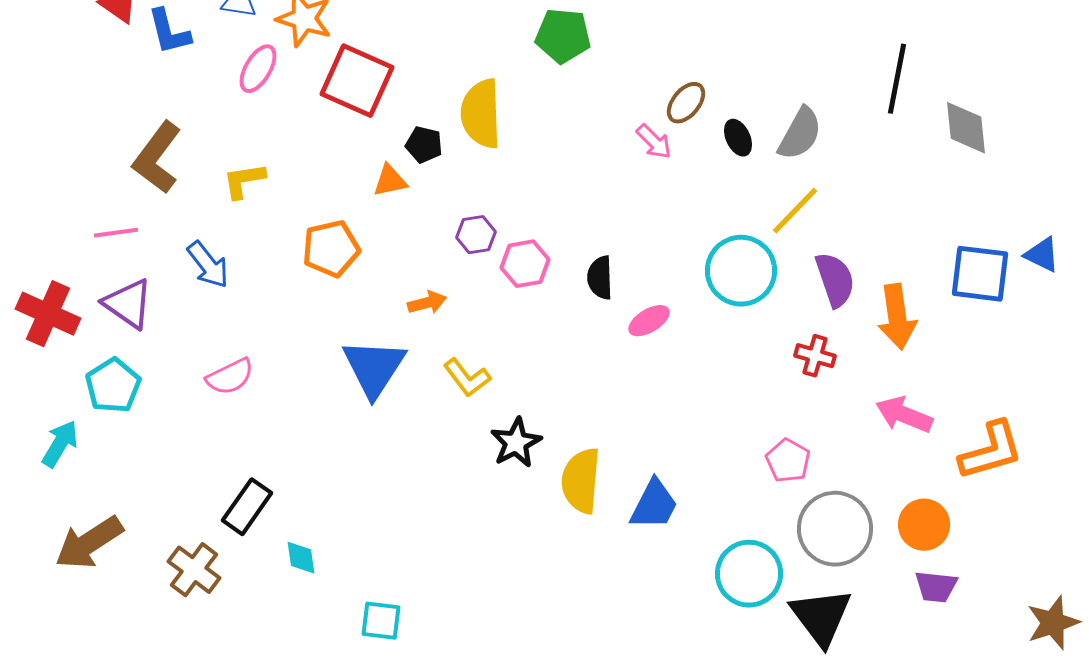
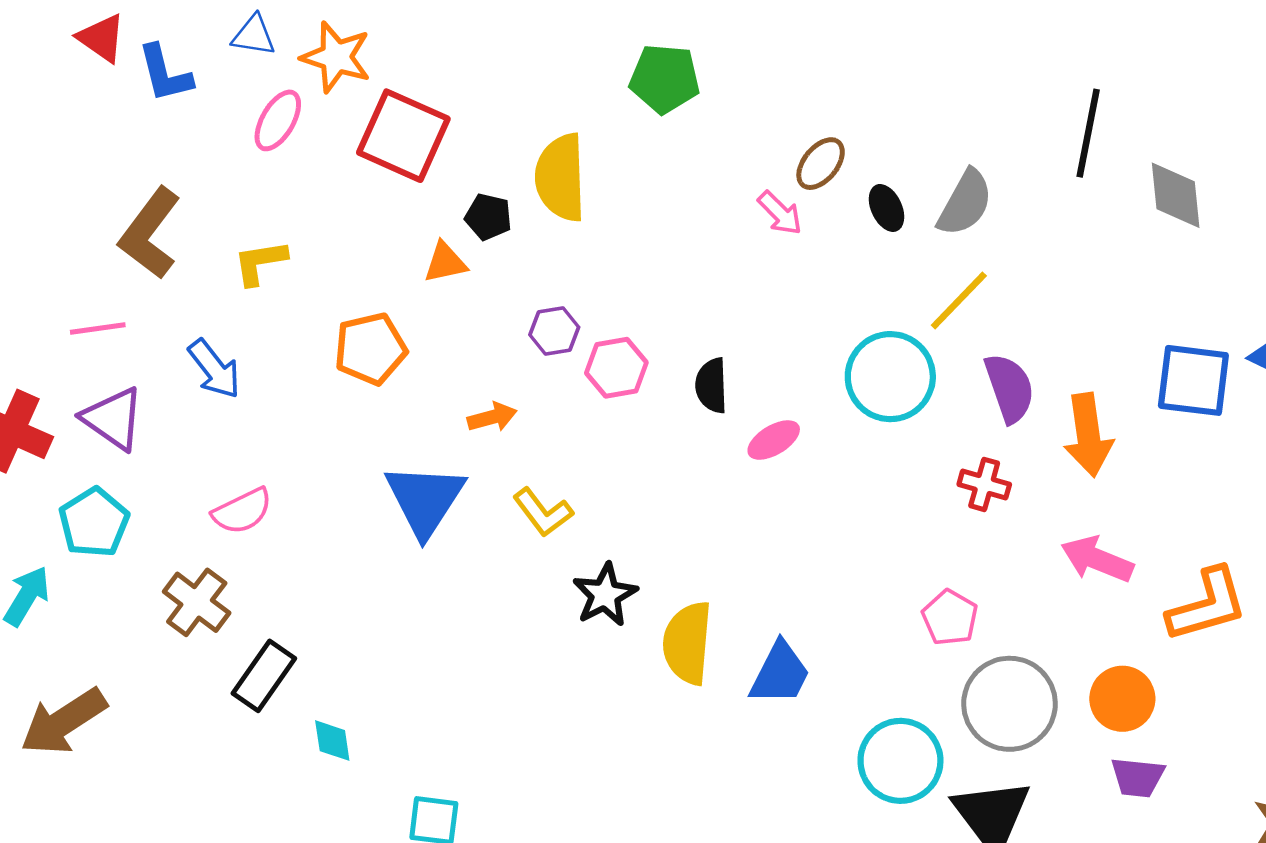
brown cross: (194, 570) -> (197, 602), moved

